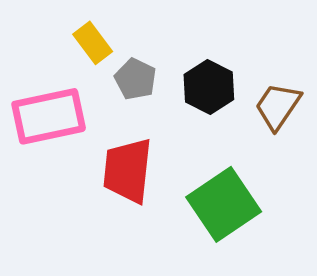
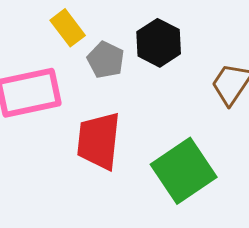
black hexagon: (209, 87) -> (159, 43), moved

